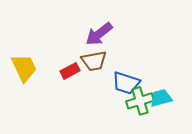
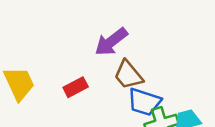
brown trapezoid: (94, 61) -> (128, 75), moved, turned 60

